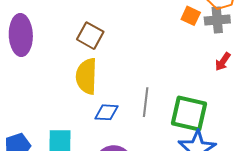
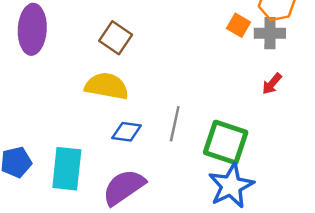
yellow semicircle: (87, 76) -> (107, 86), turned 93

